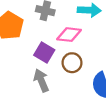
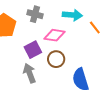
purple square: (44, 53) -> (33, 50), turned 30

